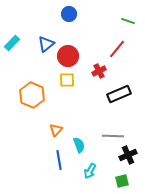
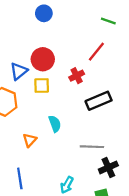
blue triangle: (46, 44) -> (19, 71), moved
cyan semicircle: (79, 145) -> (55, 124), moved
blue line: (59, 160) -> (20, 178), moved

